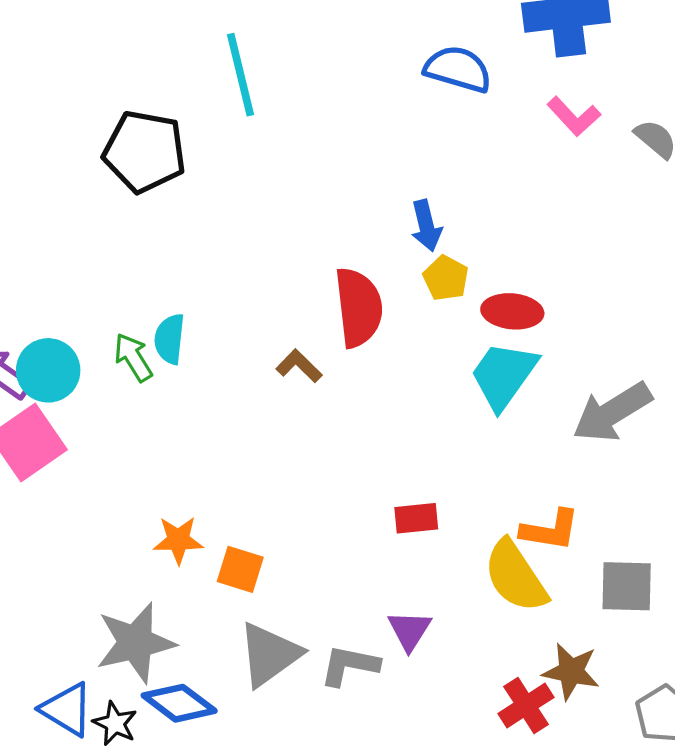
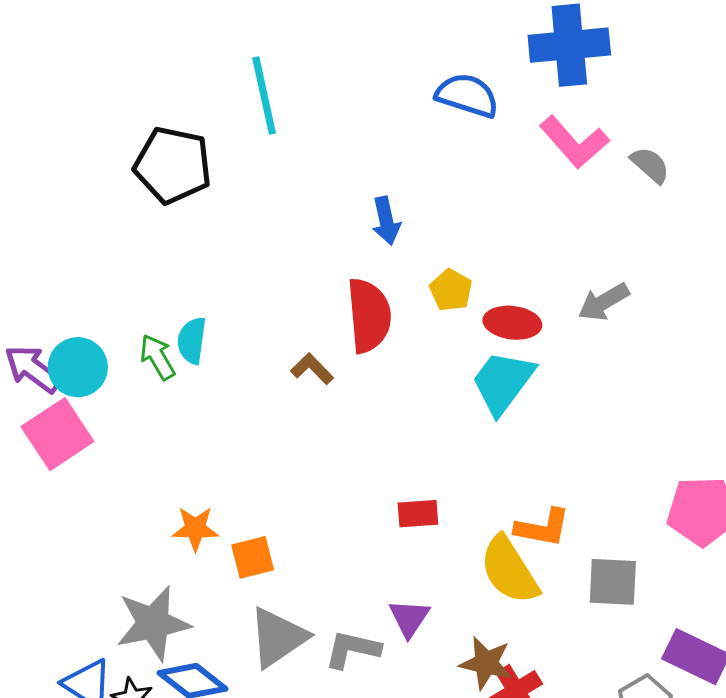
pink L-shape: (574, 116) -> (574, 142), size x1.4
blue arrow: (426, 226) -> (386, 221), moved
gray arrow: (612, 412) -> (604, 302), moved, size x0.7
orange square: (240, 569) -> (253, 557), turned -33
brown star: (571, 671) -> (486, 663), moved

